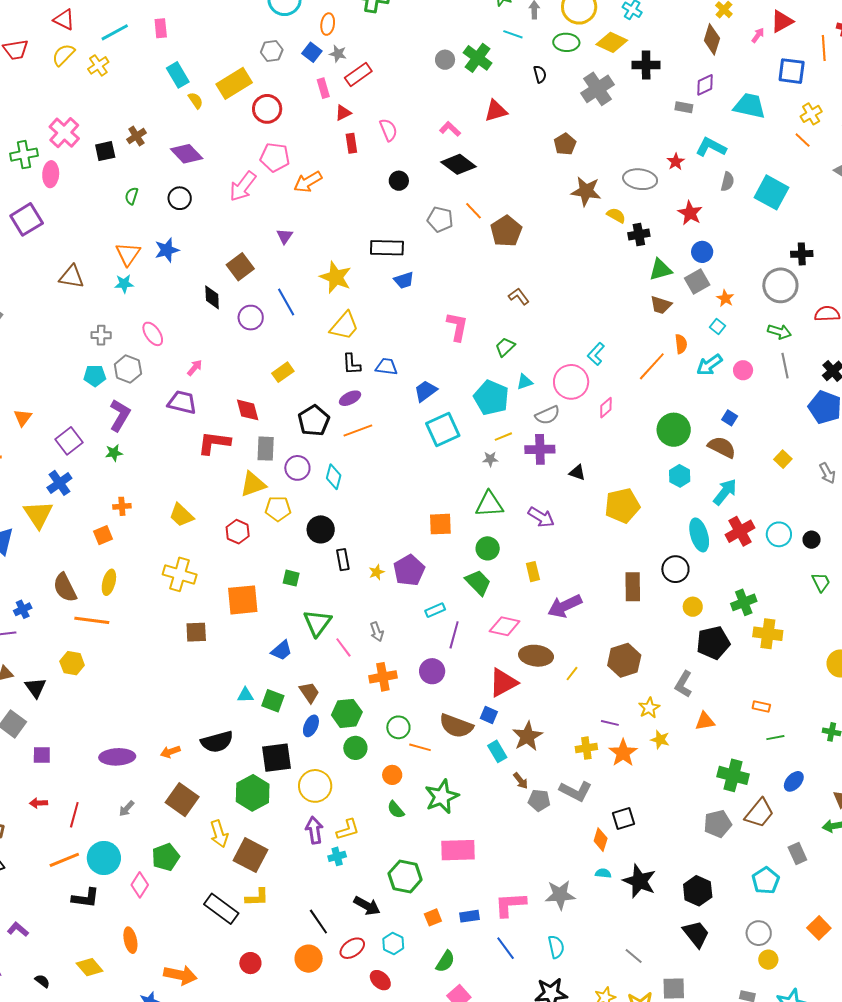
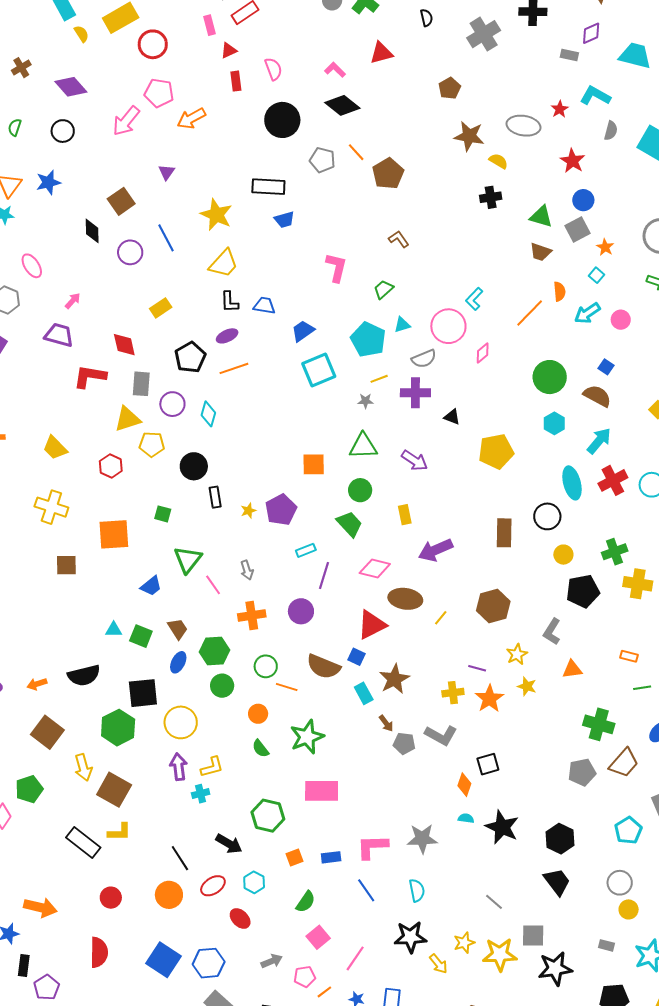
black circle: (399, 181) -> (282, 120), size x1.8
black cross: (639, 234) -> (491, 197), moved
green triangle: (660, 270) -> (541, 217), turned 30

